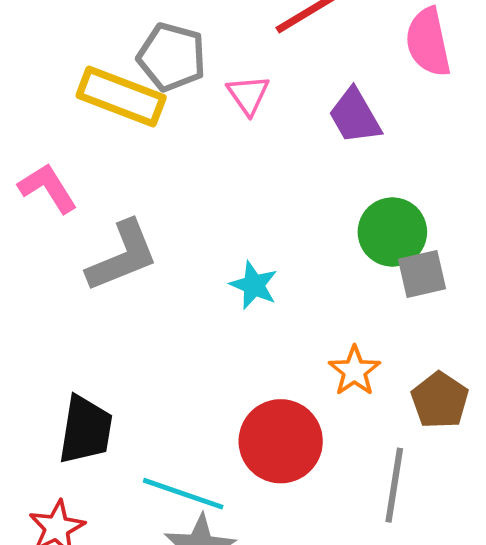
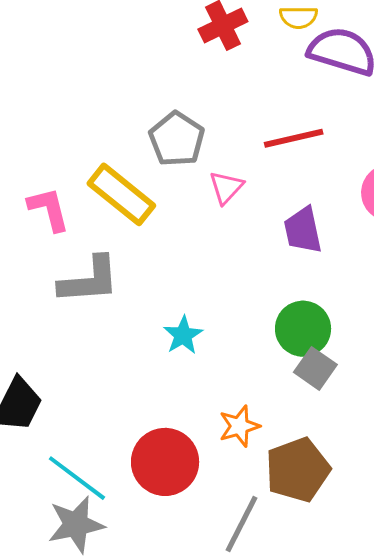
yellow rectangle: (121, 97) -> (121, 194), moved
gray square: (422, 274) -> (315, 368), turned 30
brown pentagon: (440, 400) -> (298, 470), size x1.4

